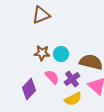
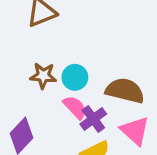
pink semicircle: (52, 77) -> (75, 107), moved

